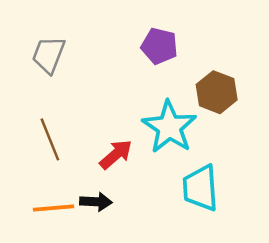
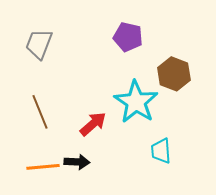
cyan trapezoid: (200, 188) -> (161, 151), size x0.7

